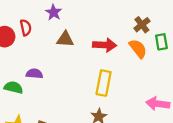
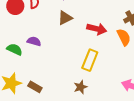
brown triangle: (65, 39) -> (65, 18), turned -42

